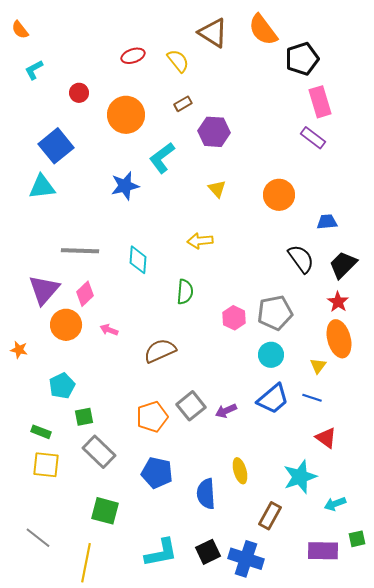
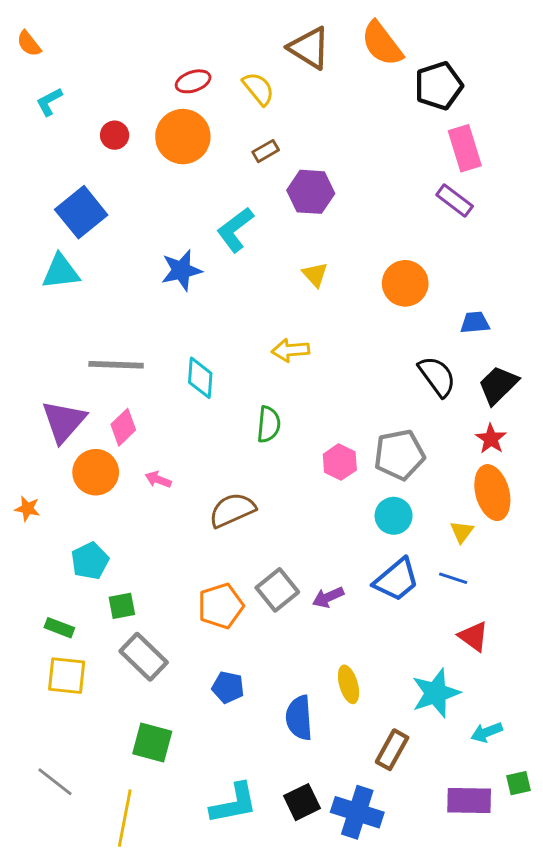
orange circle: (126, 115) -> (183, 137), moved
blue pentagon: (157, 473) -> (228, 687), size x0.7

